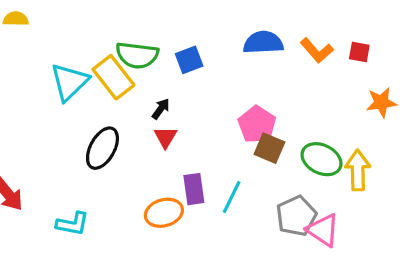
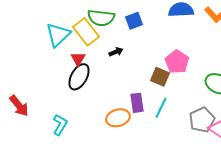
black arrow: (161, 109) -> (116, 52), turned 32
red triangle: (165, 137) -> (78, 59), moved
brown square: (269, 148) -> (160, 77), moved
cyan L-shape: (73, 224) -> (60, 125), turned -70

